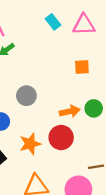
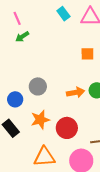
gray circle: (26, 96) -> (38, 86), moved
red circle: (61, 138) -> (67, 128), moved

